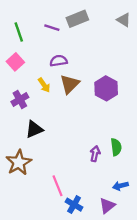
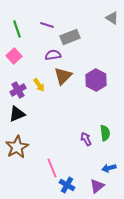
gray rectangle: (77, 19) -> (70, 37), moved
yellow arrow: (44, 85) -> (39, 85), moved
black triangle: (34, 129) -> (17, 114), moved
purple arrow: (95, 154) -> (86, 139), turned -40

